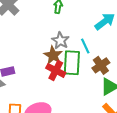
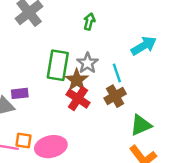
green rectangle: (72, 63) -> (58, 65), moved
brown cross: (101, 65) -> (115, 96), moved

